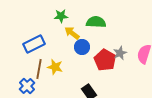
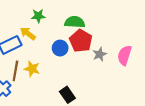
yellow arrow: (72, 33) -> (28, 33), moved
red pentagon: (105, 60) -> (81, 41), moved

